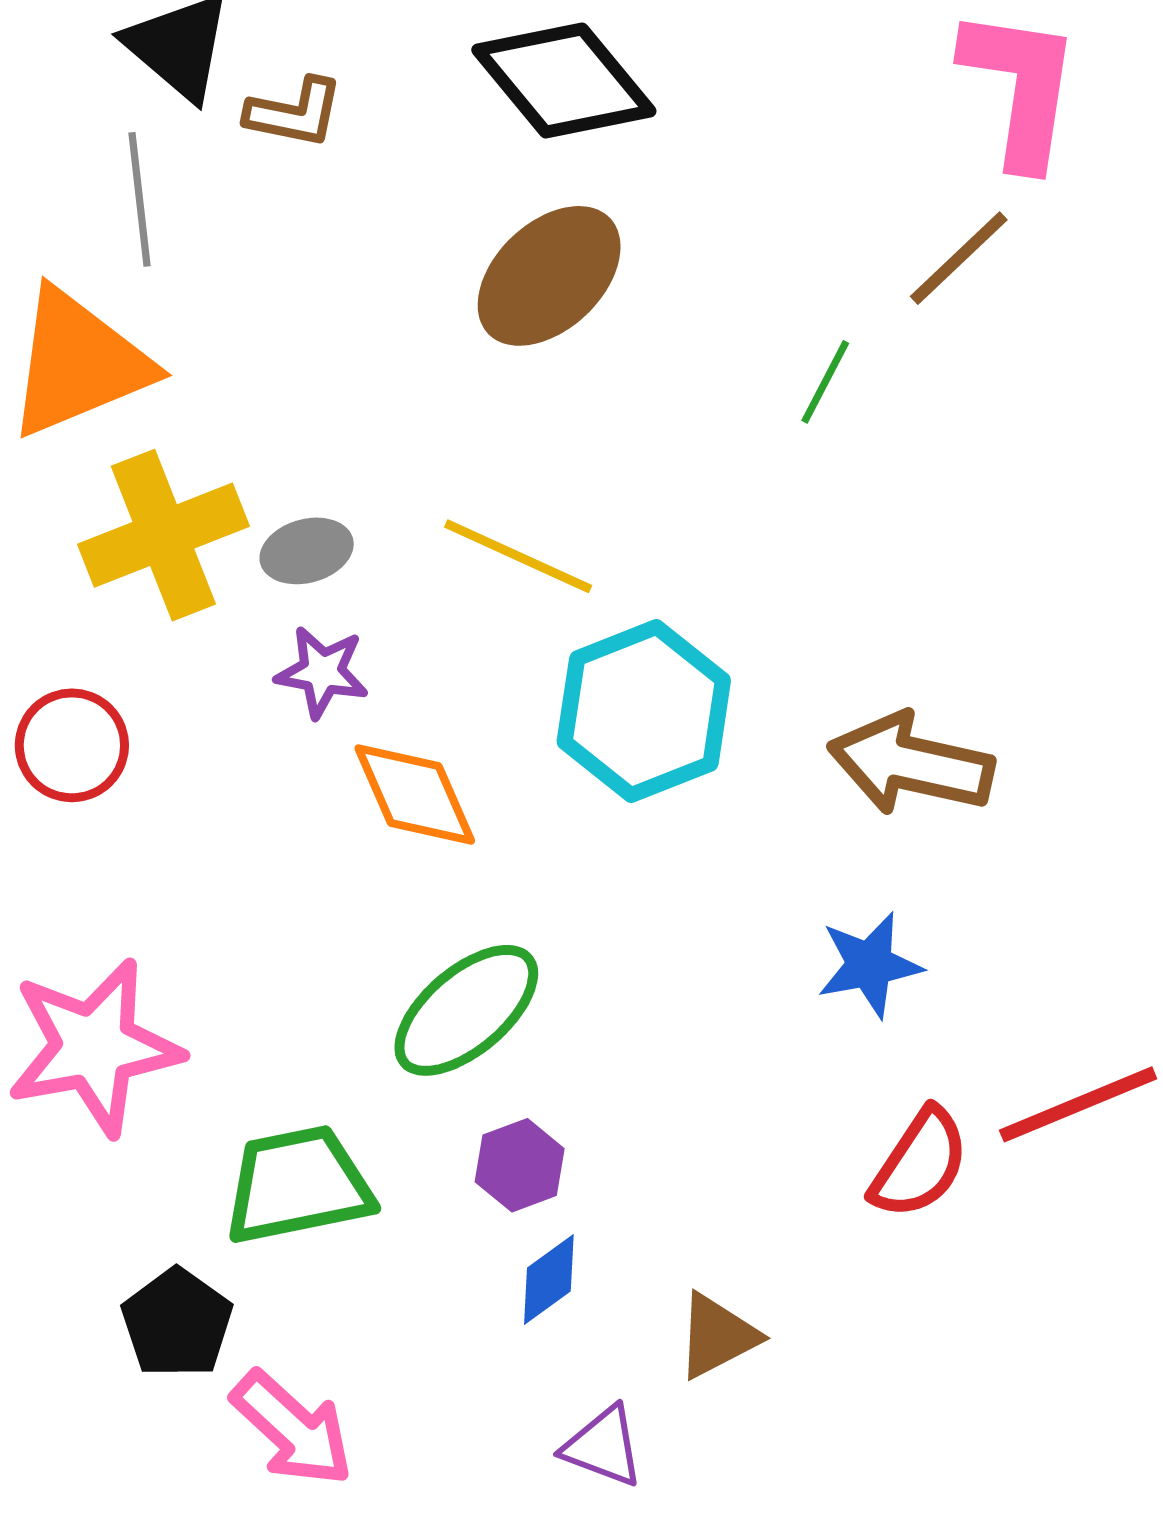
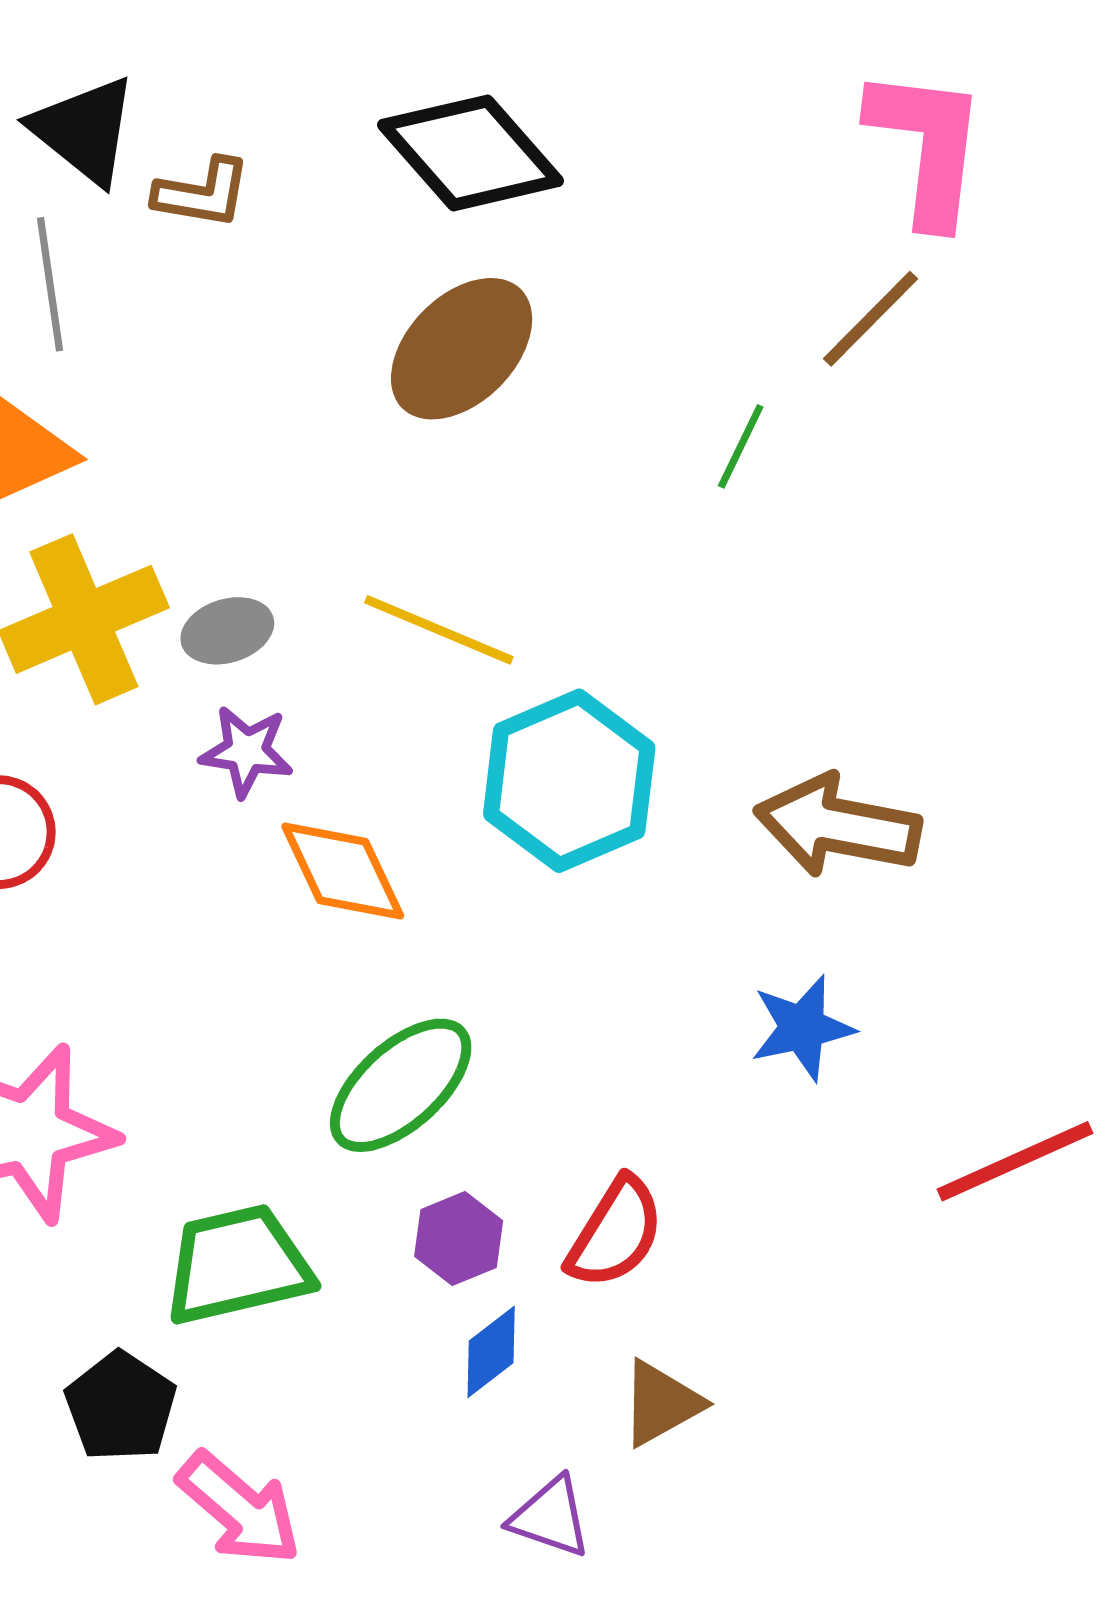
red semicircle: (920, 1164) -> (615, 1233), moved

